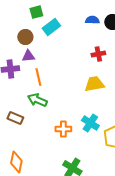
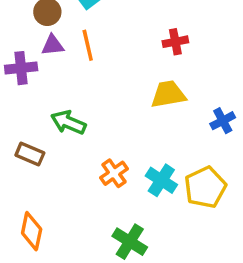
orange line: (38, 77) -> (88, 45), moved
cyan cross: (90, 123) -> (161, 180), moved
orange cross: (63, 129) -> (114, 173), turned -35

